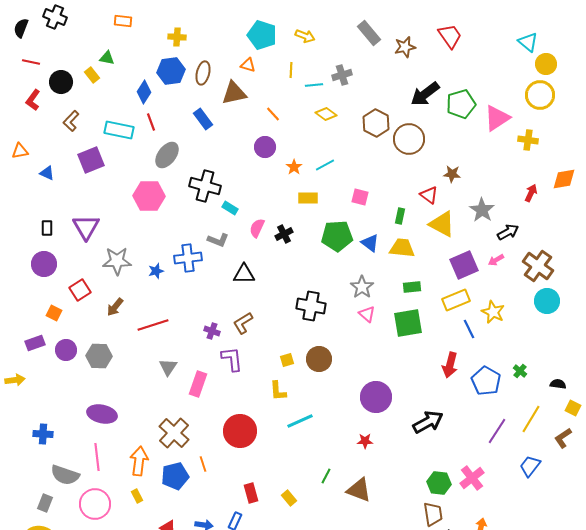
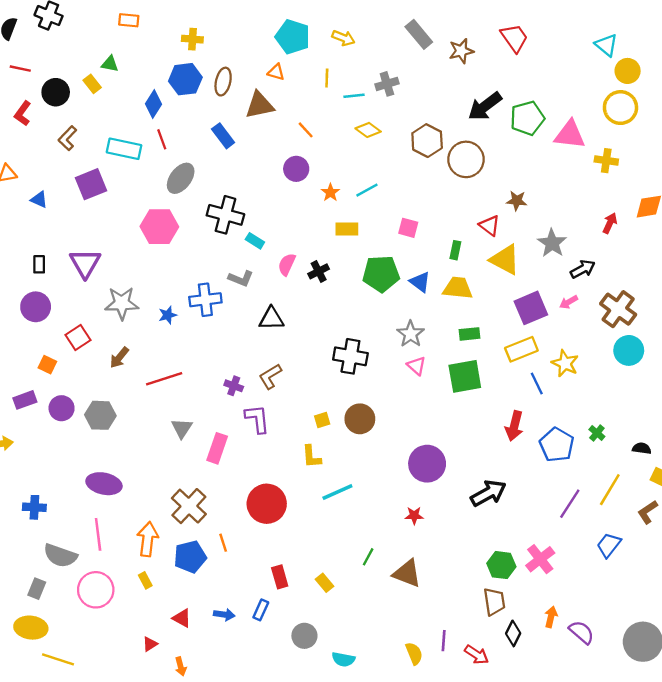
pink triangle: (497, 118) -> (570, 135), turned 40

